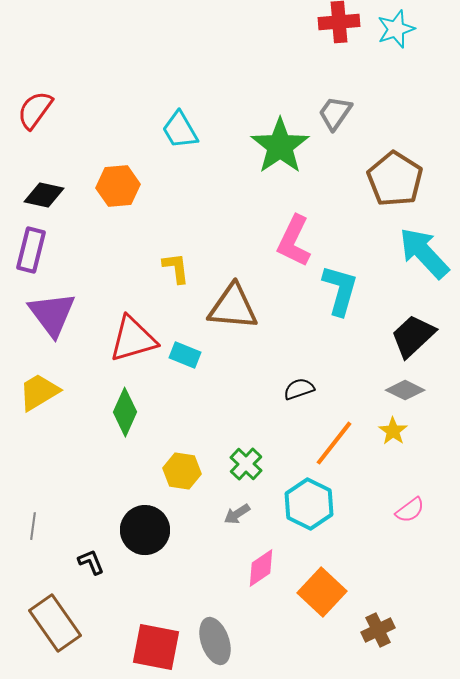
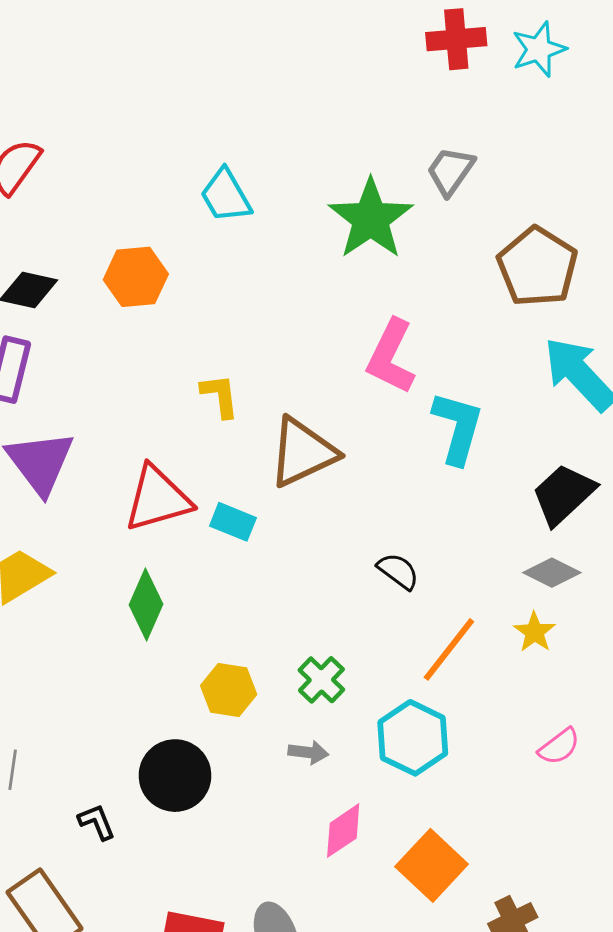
brown triangle: (233, 307) -> (303, 452), turned -30
black semicircle: (299, 389) -> (398, 571), turned 56
gray arrow: (237, 514) -> (308, 752), turned -140

